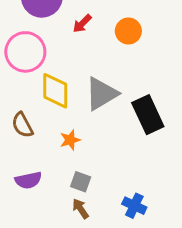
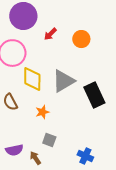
purple semicircle: (28, 180) -> (14, 150), moved
brown arrow: (81, 209) -> (35, 158), moved

